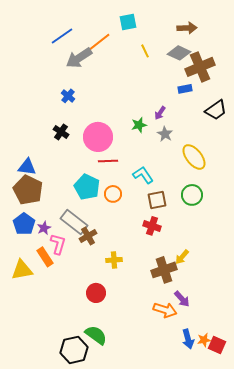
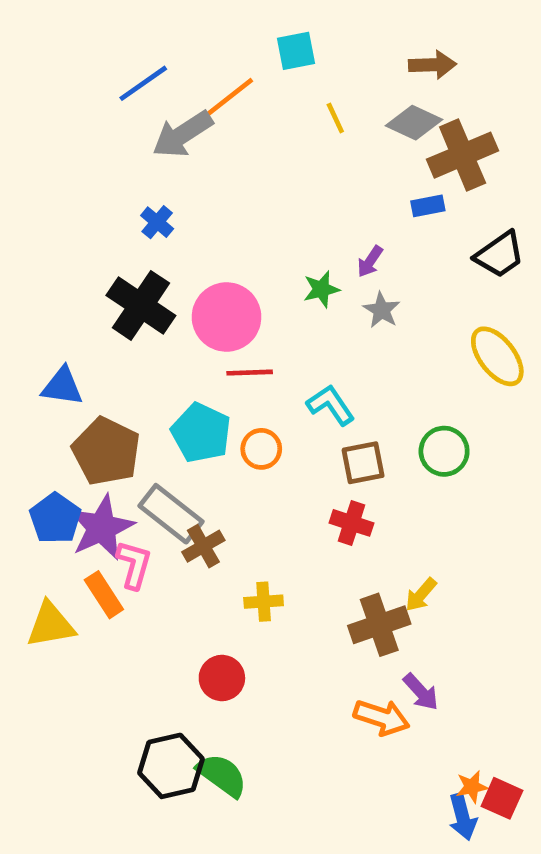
black cross: (61, 132) -> (141, 305), size x1.8
yellow ellipse: (194, 157) -> (497, 356), moved
brown pentagon: (28, 190) -> (106, 451), moved
purple star: (44, 228) -> (102, 528), size x2.0
blue arrow: (188, 339) -> (463, 817), moved
black hexagon: (74, 350) -> (171, 766), moved

